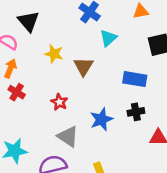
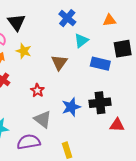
yellow star: (54, 54) -> (24, 51), moved
blue rectangle: (135, 79) -> (100, 64), moved
black cross: (136, 112) -> (100, 103), size x1.5

